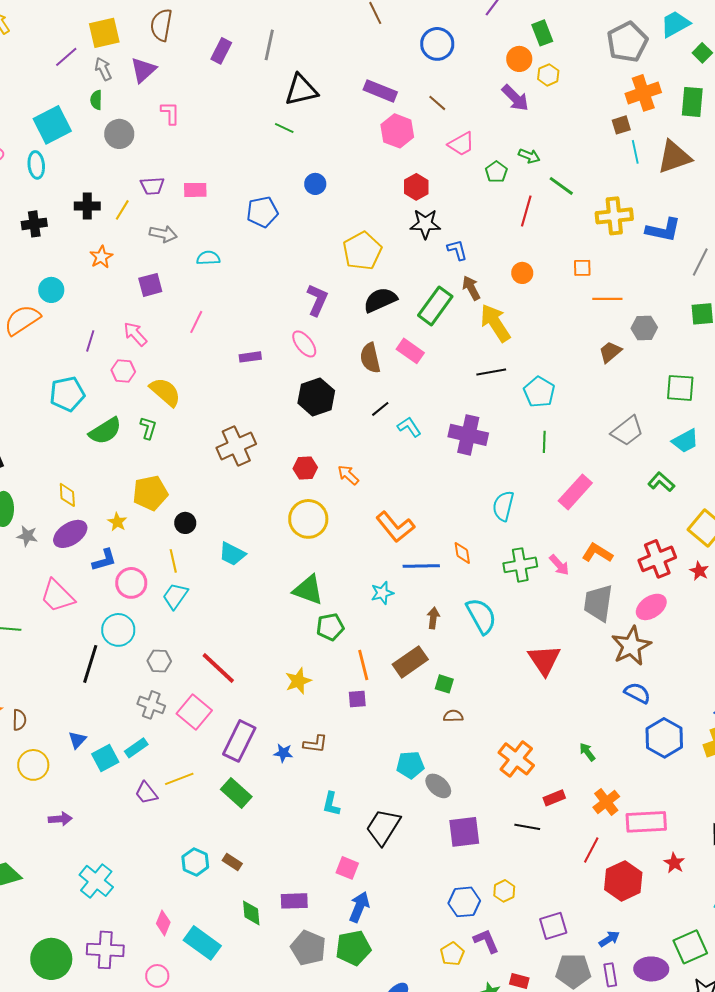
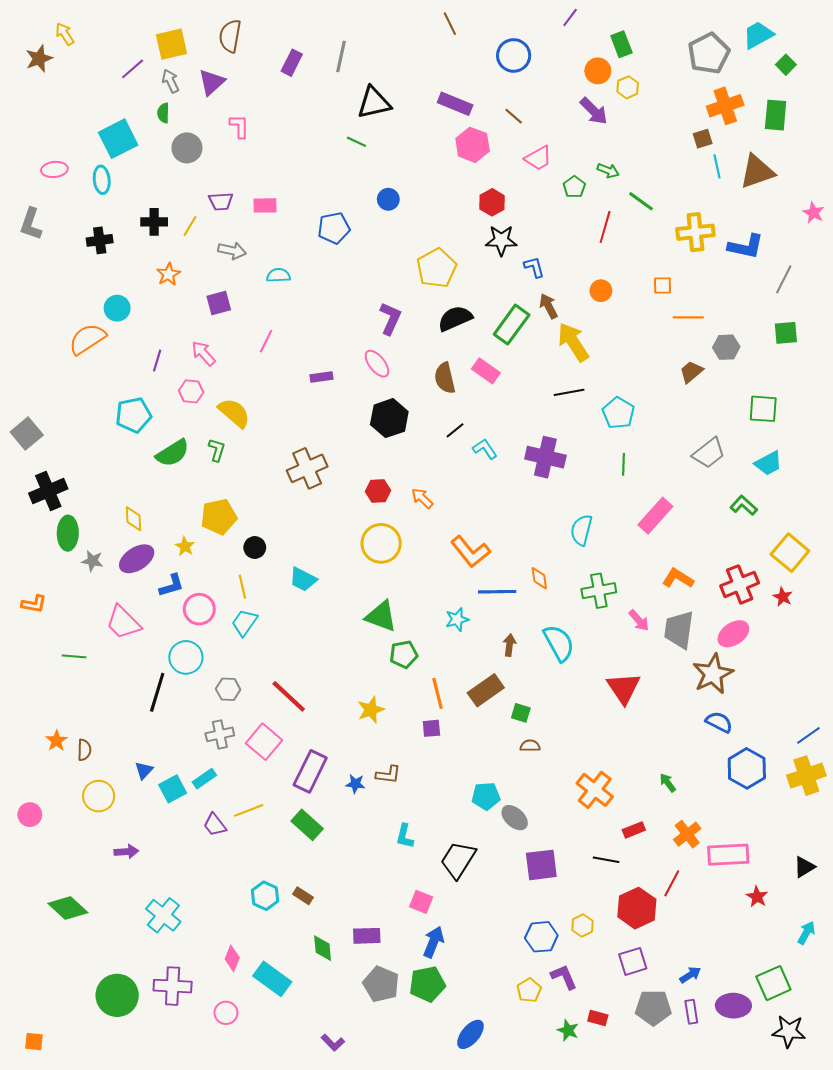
pink arrow: (559, 565) -> (639, 620), moved
gray cross: (151, 705) -> (220, 734), turned -32
red hexagon: (623, 881) -> (637, 908), moved

